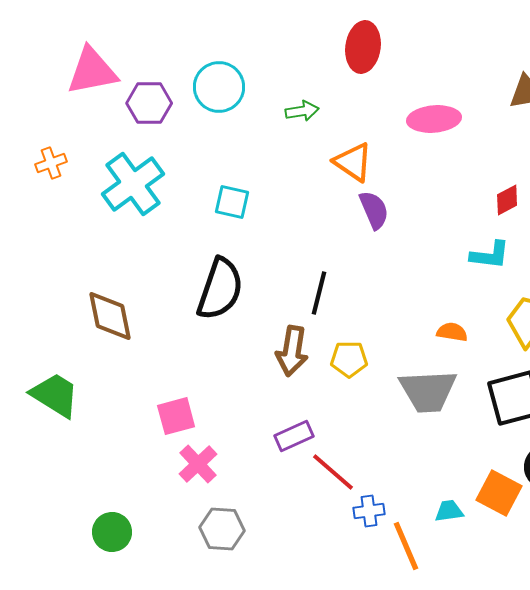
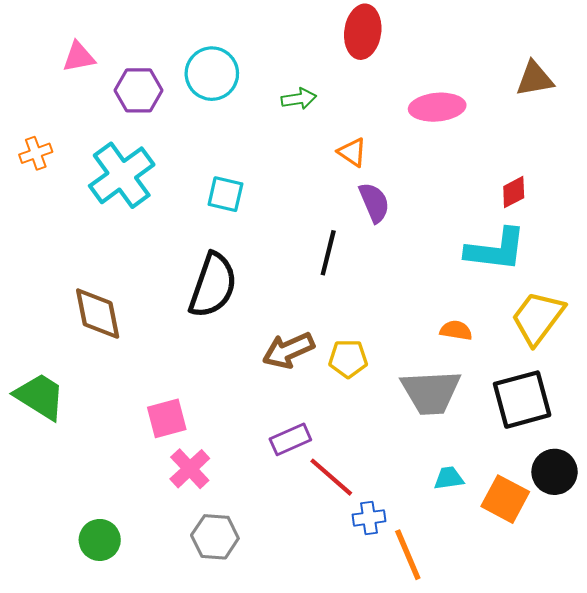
pink triangle: (92, 71) -> (79, 57), size x0.6
orange triangle: (353, 162) -> (352, 152), size x0.7
cyan L-shape: (490, 255) -> (496, 250), size x1.5
black line: (319, 293) -> (328, 253), moved
brown arrow: (292, 351) -> (288, 350), turned 57
cyan trapezoid: (449, 511) -> (449, 478), moved

